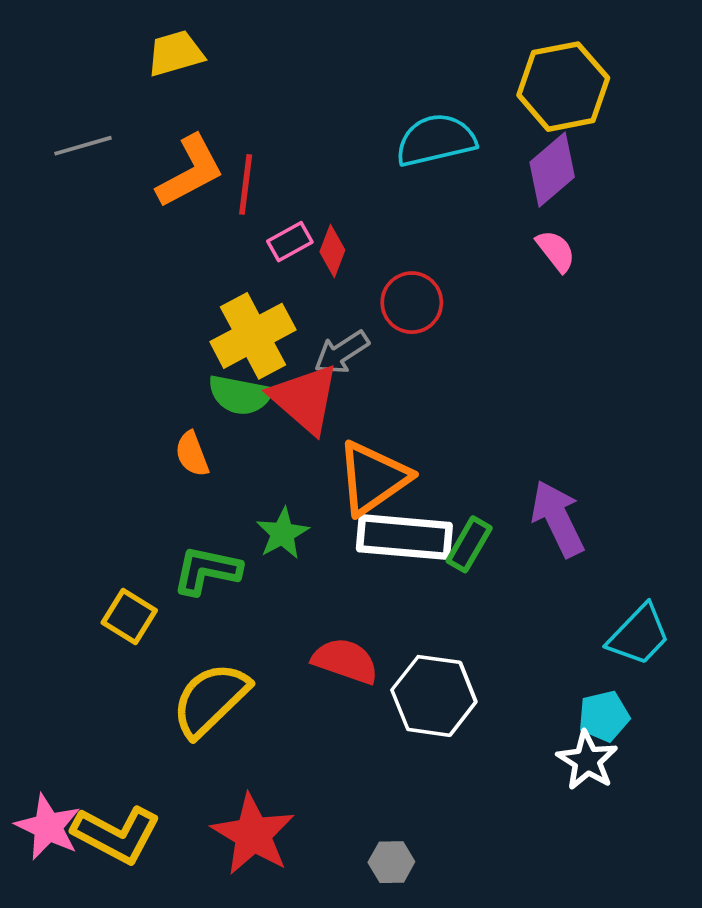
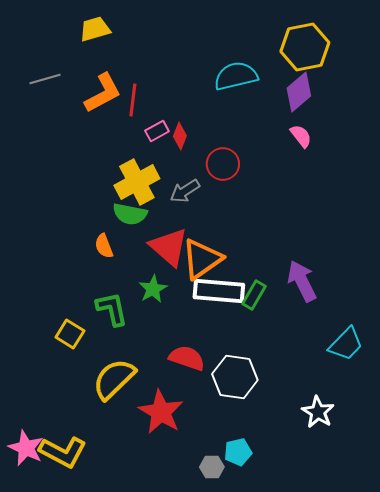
red triangle: (305, 399) -> (169, 247), moved
green L-shape: (207, 570) -> (112, 309), turned 66
cyan pentagon: (604, 716) -> (238, 452), moved
red star: (253, 834) -> (161, 412), moved

